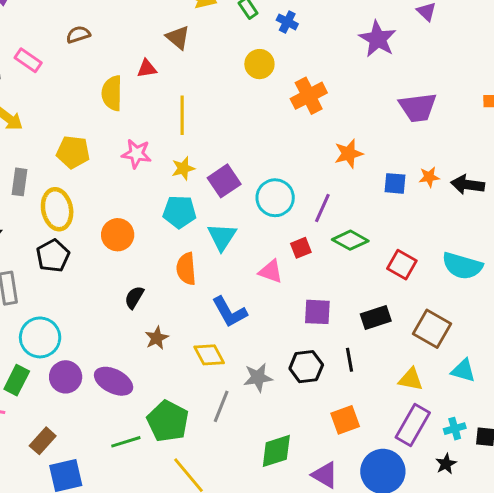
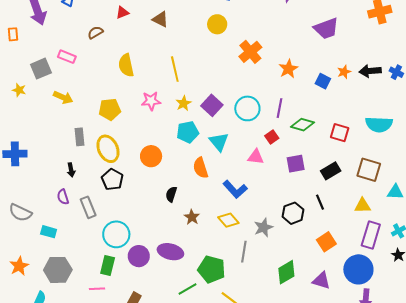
red triangle: (147, 69) -> (122, 12), moved
orange cross: (309, 96) -> (250, 52), moved
blue square: (395, 183) -> (323, 81), turned 35
purple square: (317, 312) -> (296, 164), moved

